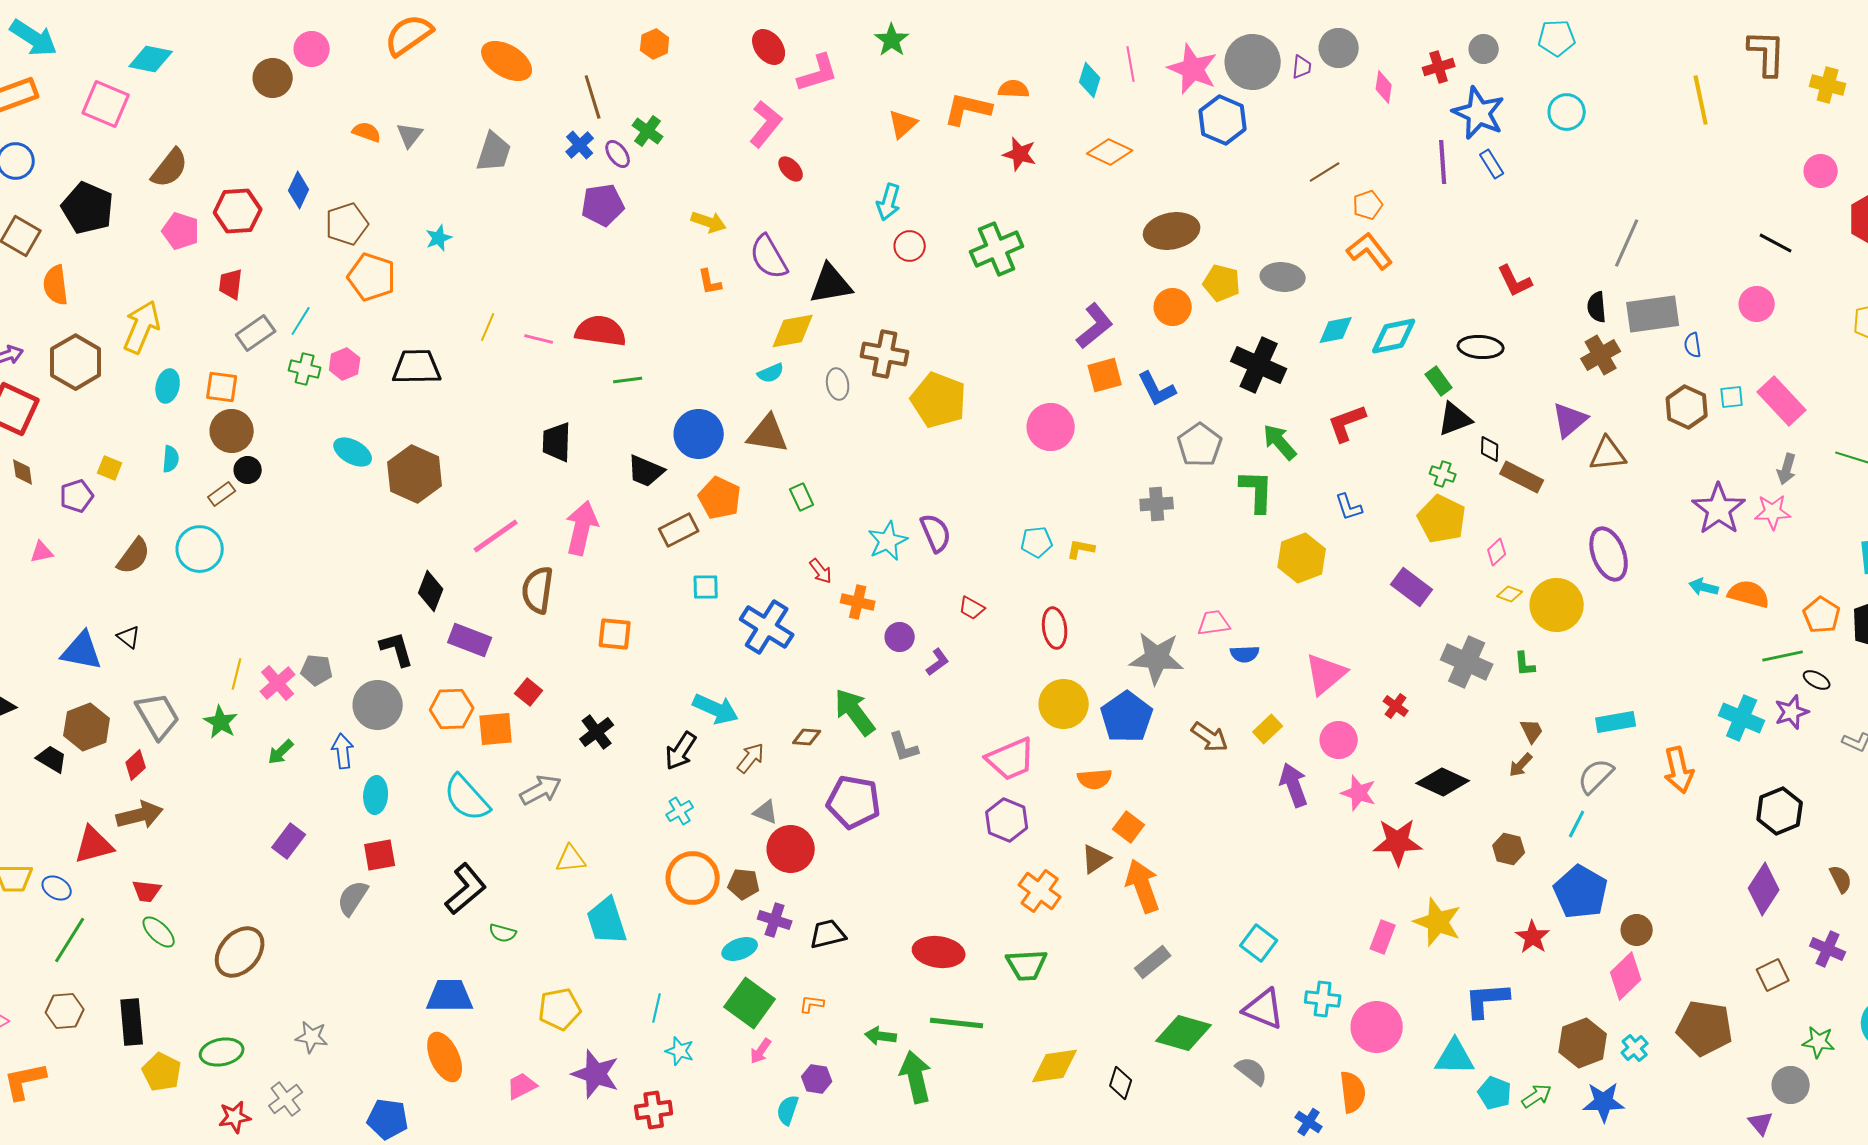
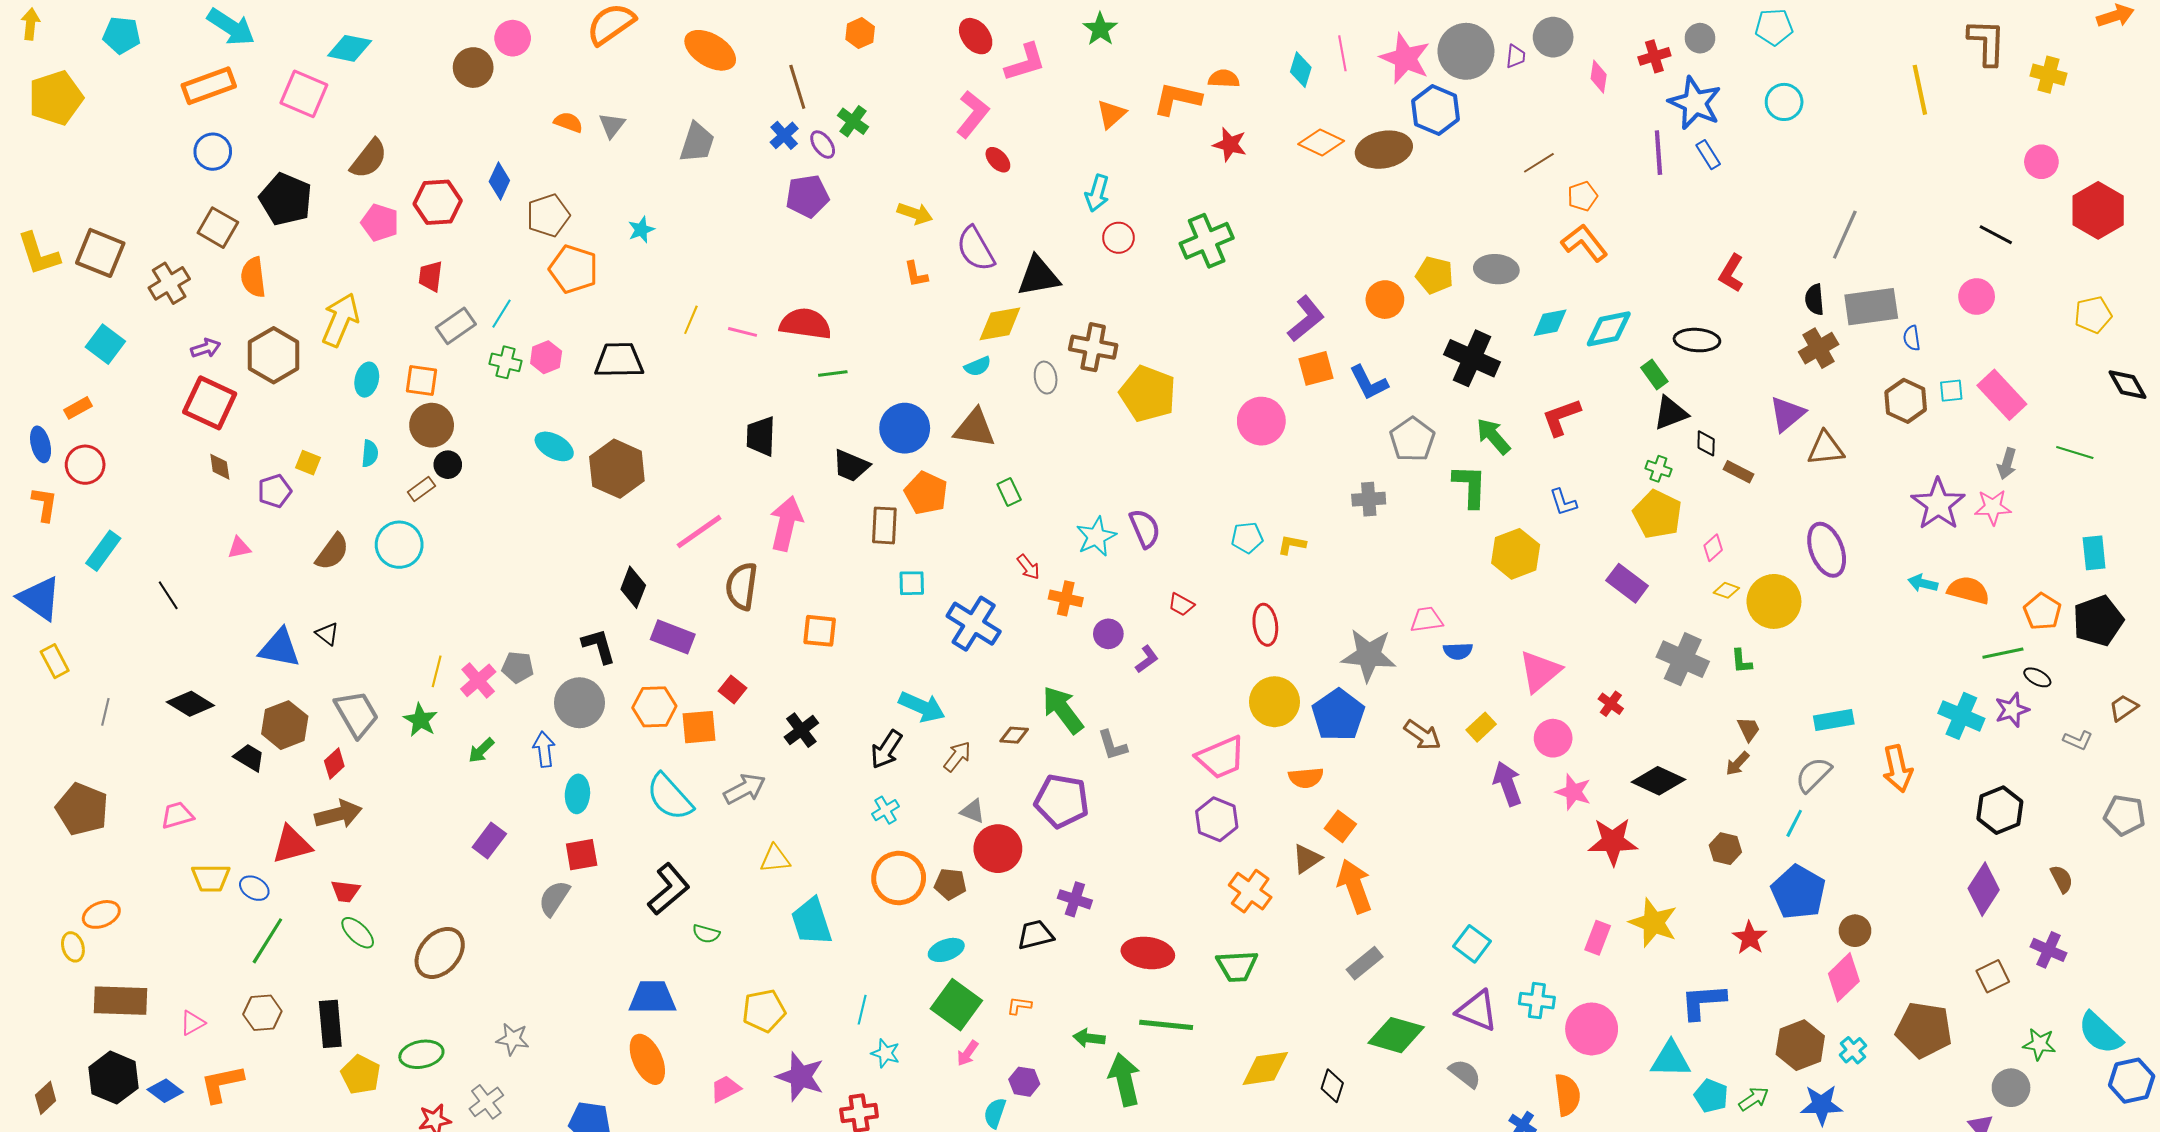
brown ellipse: (1172, 231) -> (1384, 150), moved
red L-shape: (1515, 281) -> (1731, 273), turned 57
brown rectangle: (1522, 477) -> (1738, 472), size x0.7
brown rectangle: (679, 530) -> (884, 525), turned -60
purple cross: (775, 920) -> (1075, 899), moved

